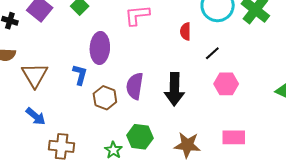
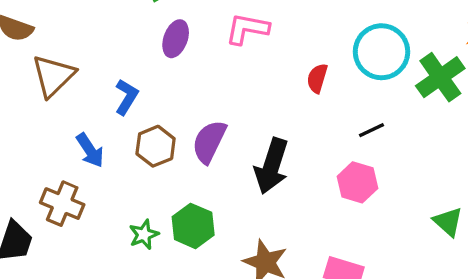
purple ellipse: (100, 48) -> (176, 39), moved, size x0.7
black line: (212, 53) -> (371, 130), moved
blue arrow: (36, 116) -> (90, 150), moved

